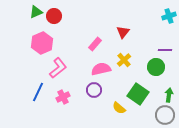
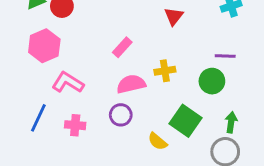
red triangle: (123, 32) -> (174, 16), moved
yellow cross: (124, 60) -> (165, 71), turned 32
pink L-shape: (58, 68) -> (68, 83), turned -110
pink cross: (63, 97) -> (75, 125), turned 32

